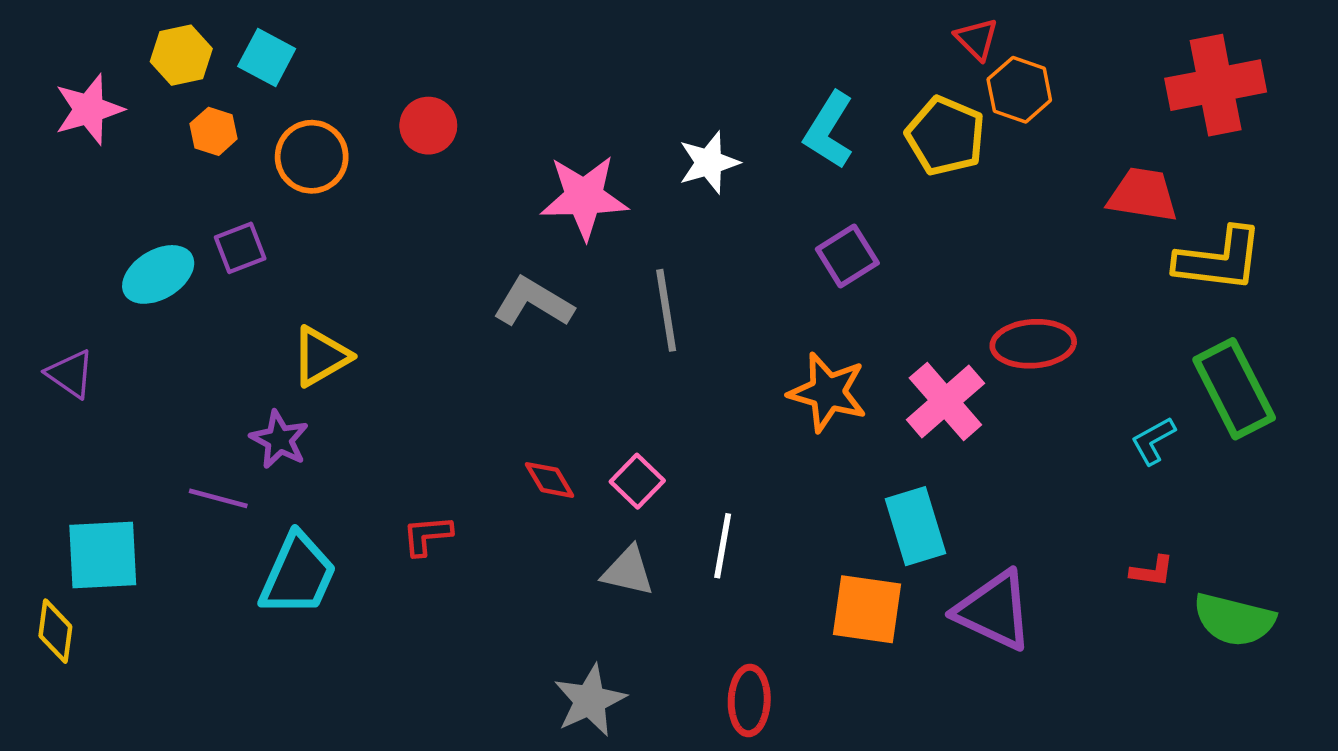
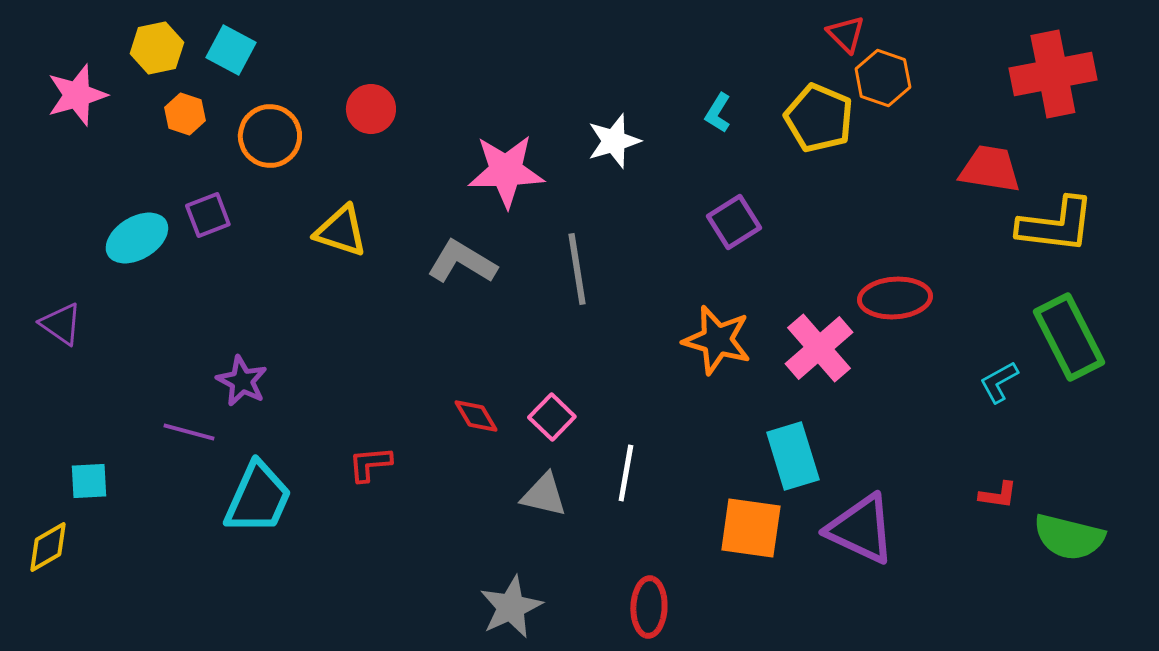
cyan L-shape: (829, 130) -> (718, 113), size x0.6
yellow triangle: (321, 356) -> (341, 231), moved, turned 48
cyan square: (103, 555) -> (89, 481), size x0.6
yellow diamond: (55, 631) -> (48, 547), turned 52

